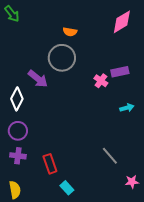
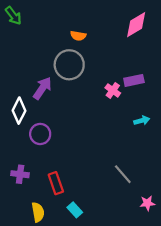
purple arrow: (38, 79) -> (42, 88), turned -95
purple circle: (18, 131) -> (40, 134), moved
yellow semicircle: (15, 190) -> (38, 212), moved

